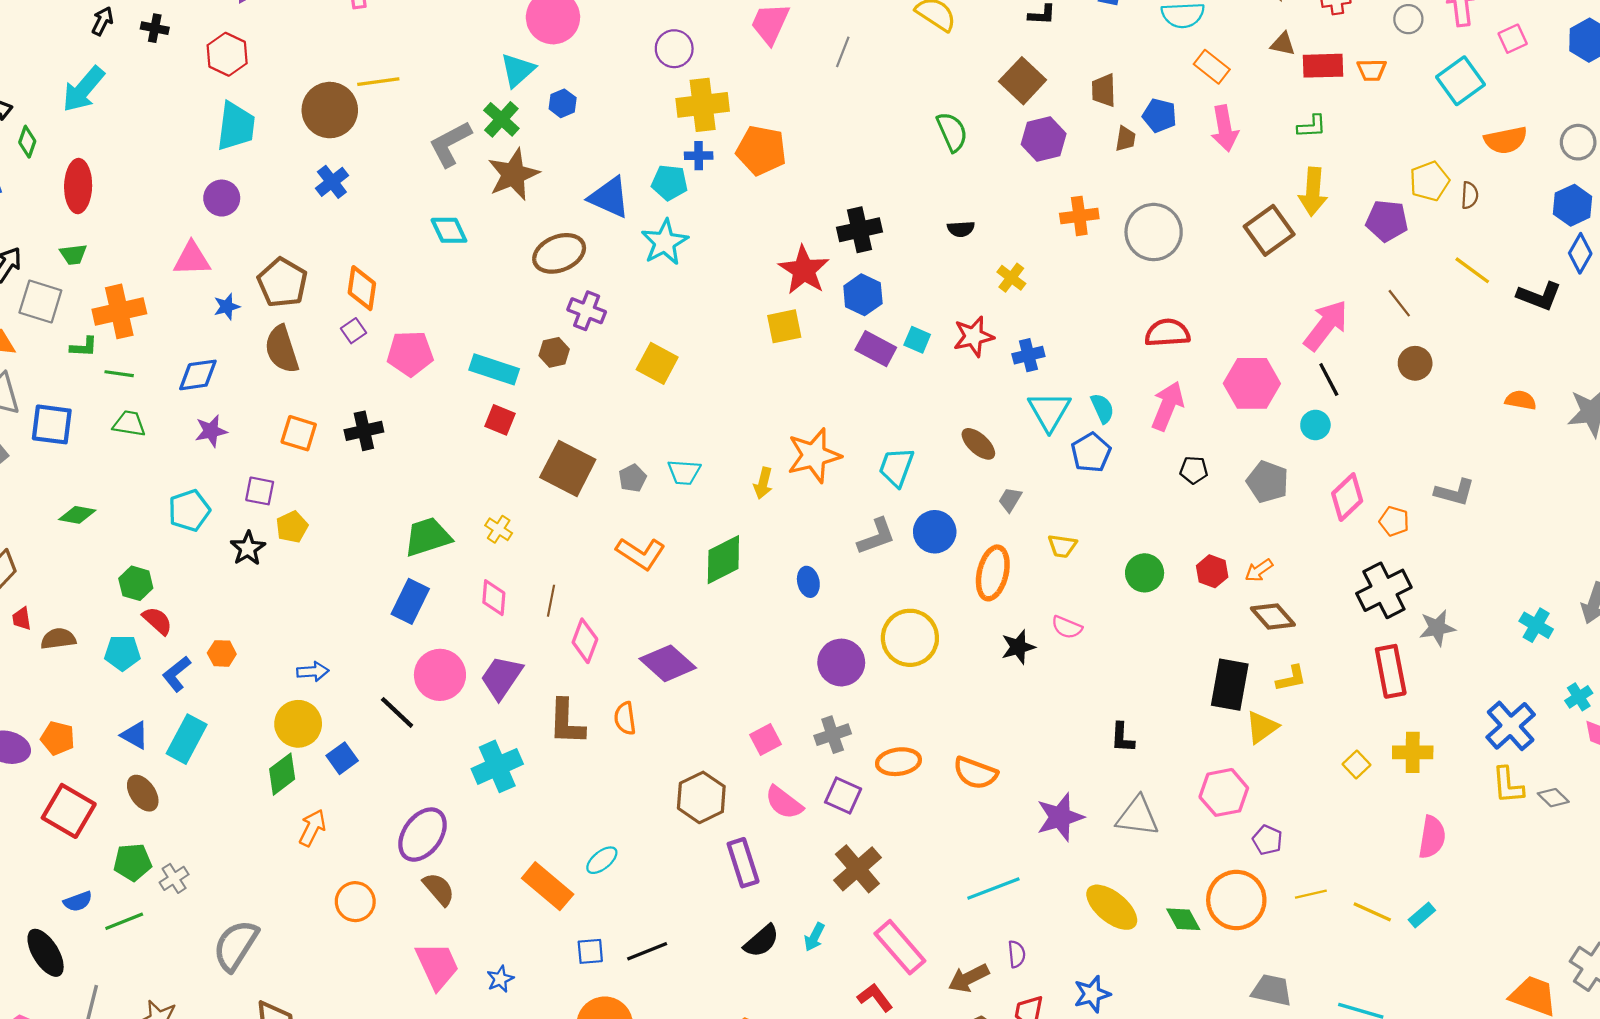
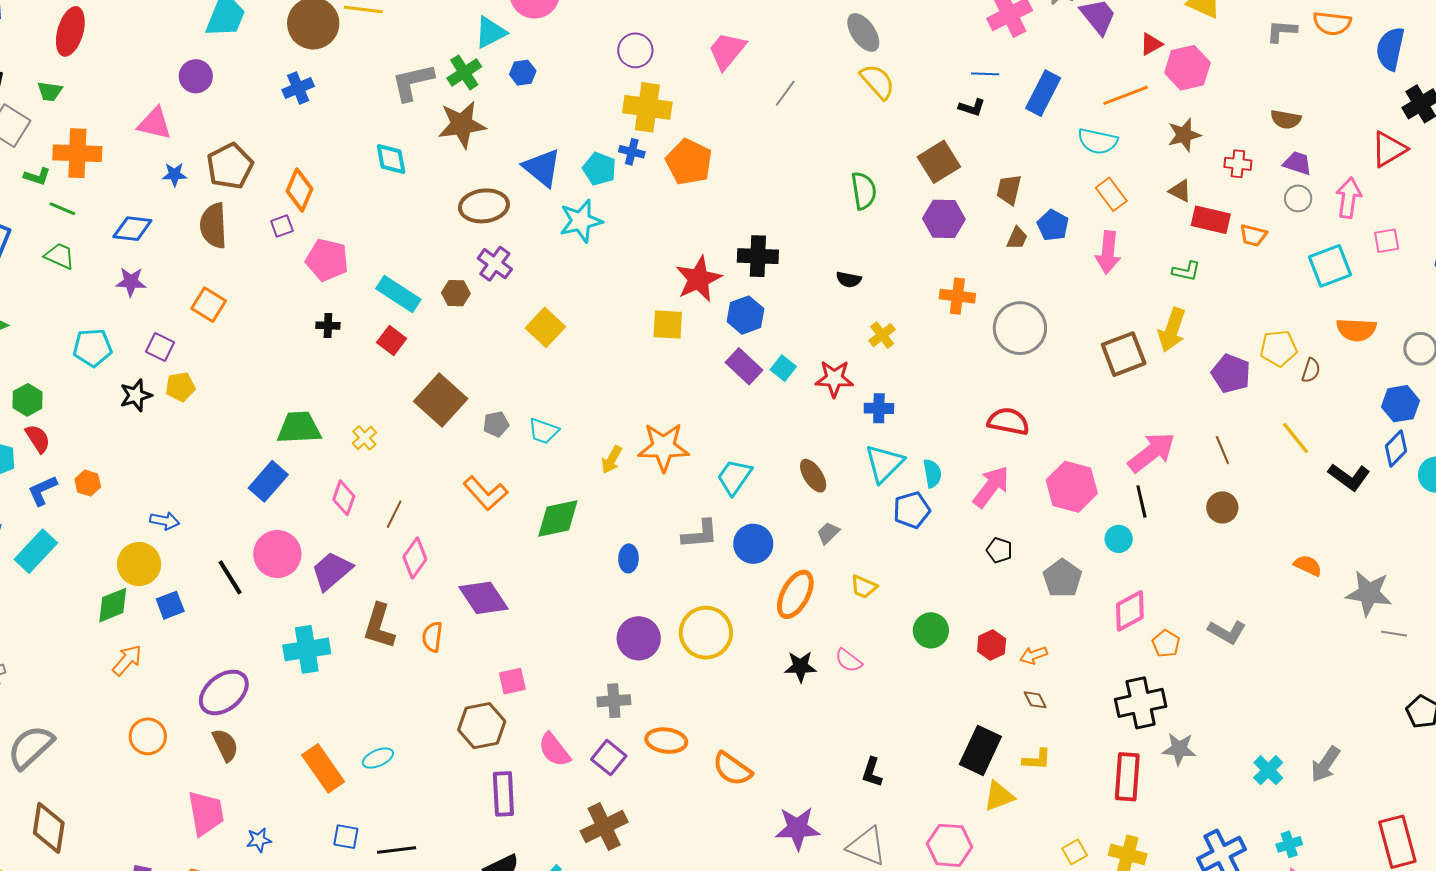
black cross: (364, 431) -> (328, 326), moved, size x0.7
brown diamond: (1273, 616) -> (1035, 700), size x0.6
pink square: (765, 739) -> (512, 681), moved

